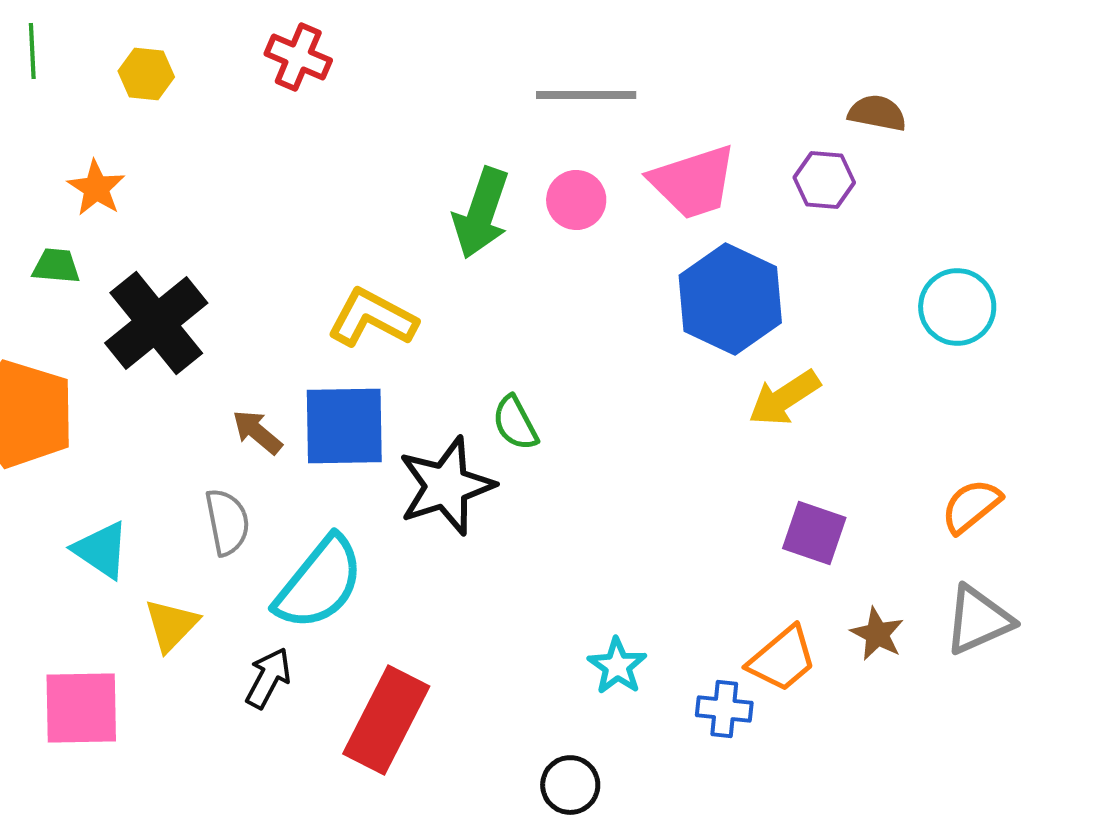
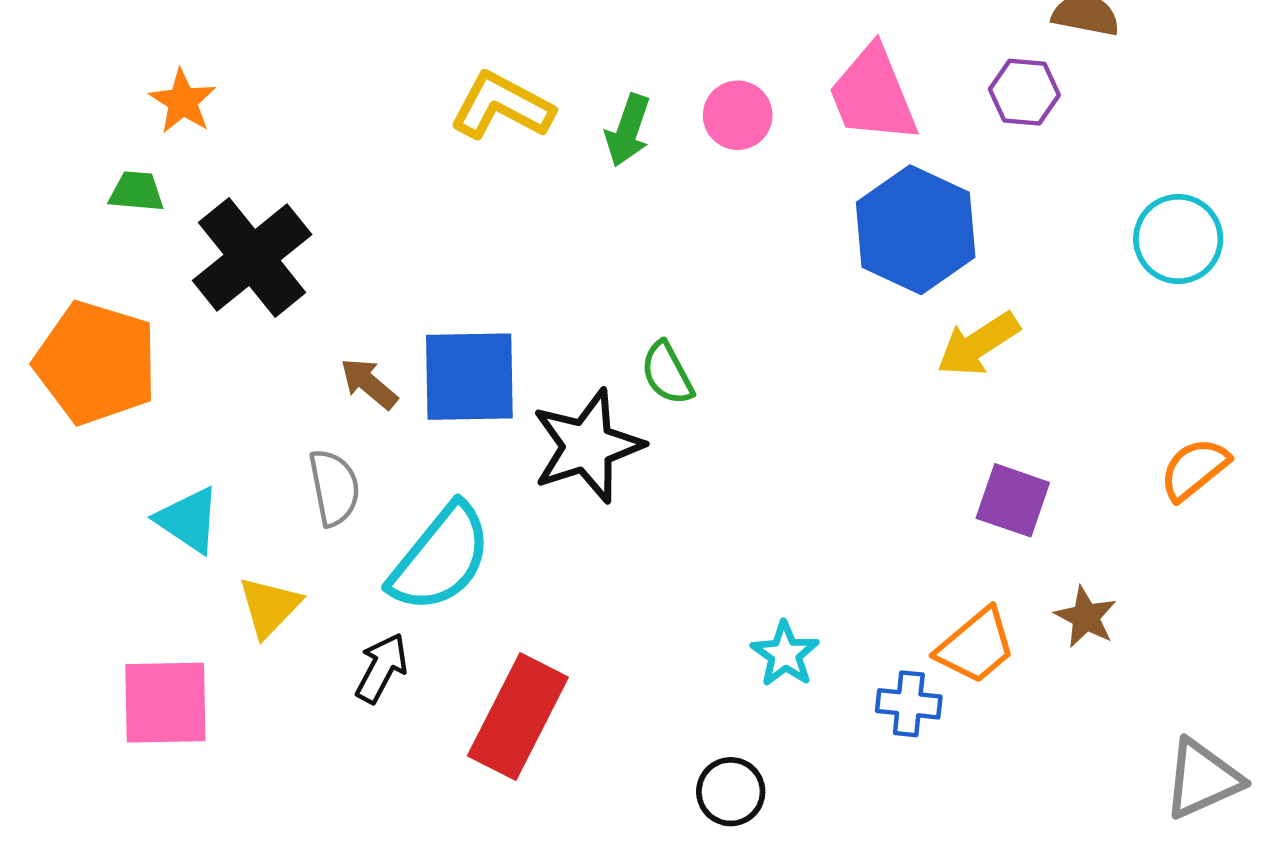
pink trapezoid: (693, 182) -> (873, 94), turned 86
green arrow: (481, 213) -> (628, 130), size x0.7
yellow L-shape: (372, 318) -> (502, 106), moved
gray triangle: (978, 620) -> (1202, 779), moved

